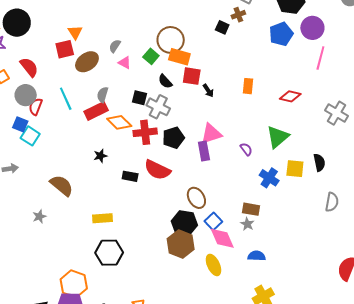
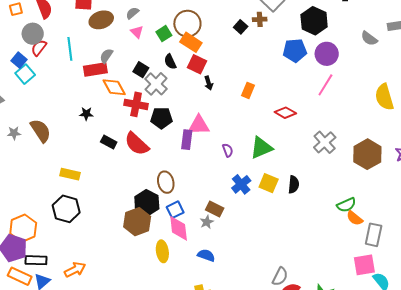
gray semicircle: (332, 202) -> (280, 277), moved
gray star: (39, 216) -> (14, 133), moved

